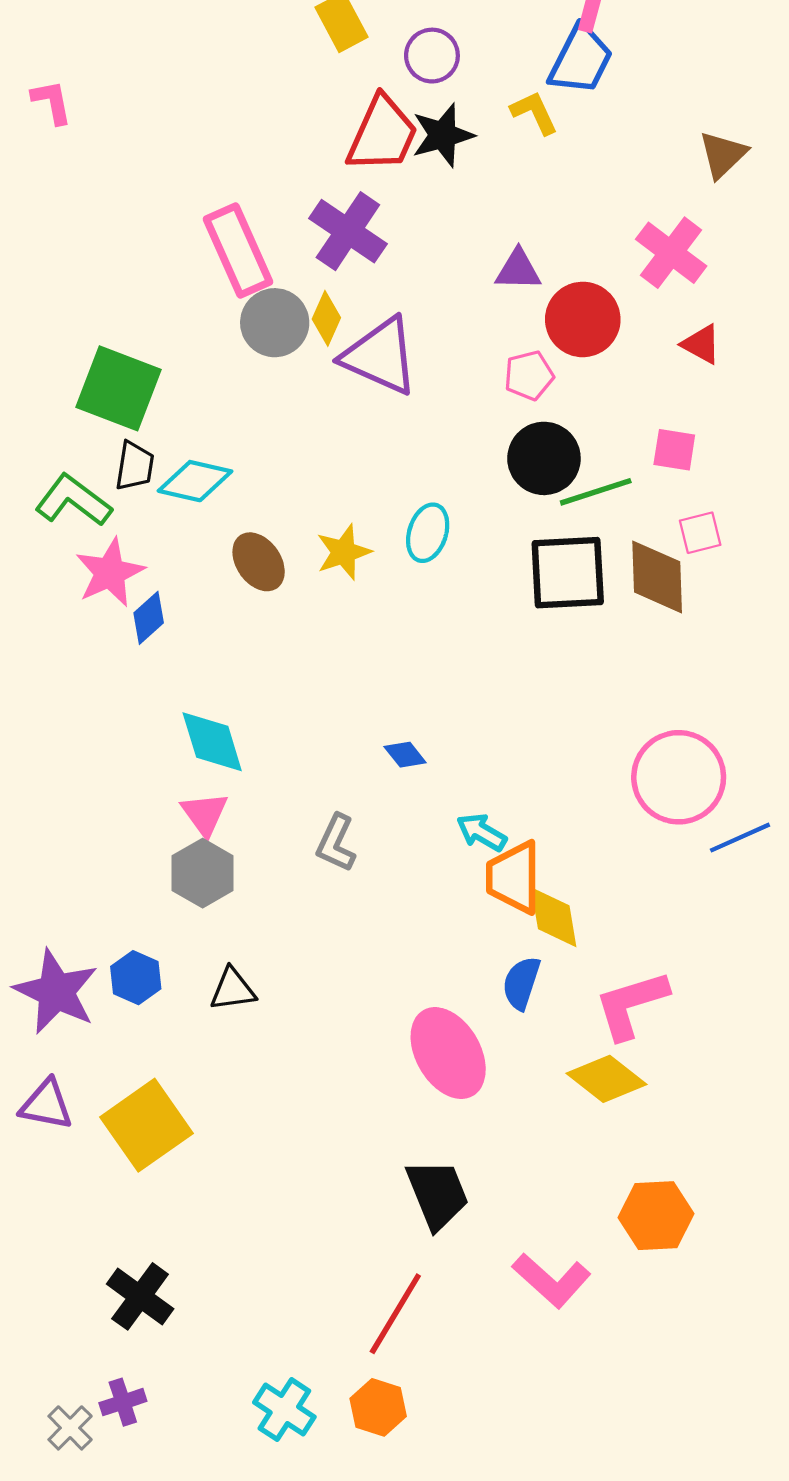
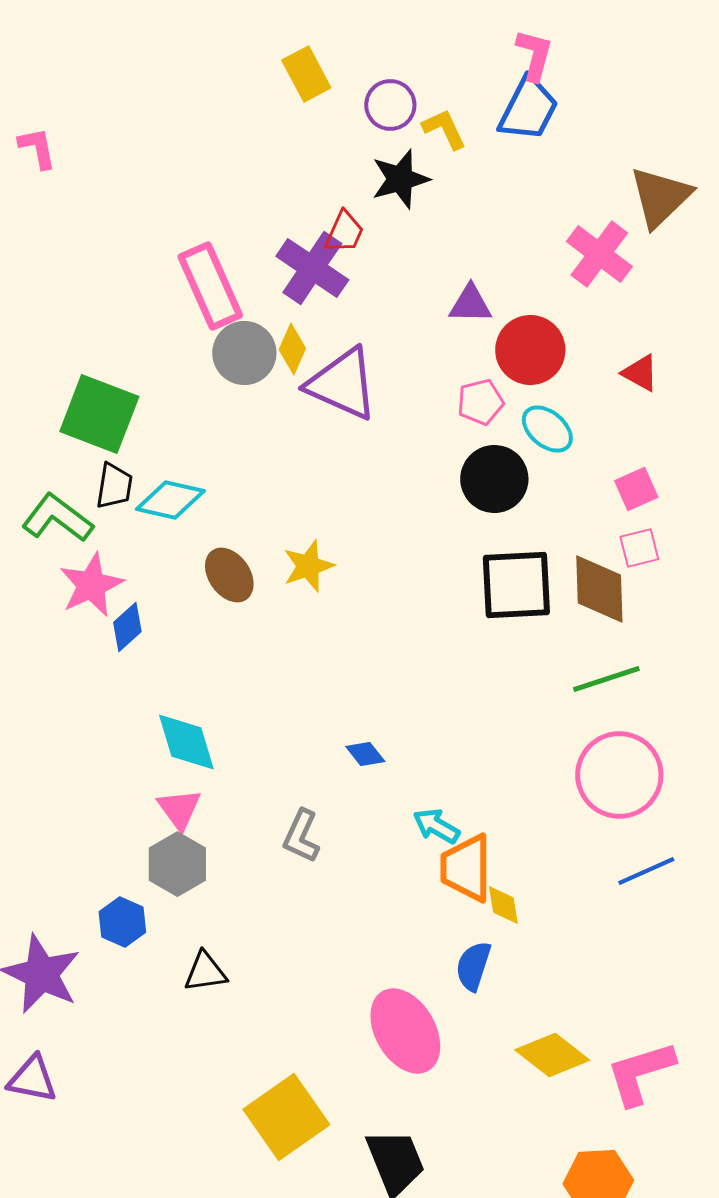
yellow L-shape: (534, 113) -> (444, 129), moved
red trapezoid: (382, 134) -> (344, 232), moved, size x0.6
brown triangle: (723, 155) -> (660, 197), size x1.4
pink cross: (671, 253) -> (599, 254), moved
pink square: (674, 450) -> (636, 489), moved, turned -33
green line: (596, 492) -> (606, 679), moved
cyan ellipse: (428, 533) -> (547, 429), moved, turned -68
blue line: (740, 838) -> (646, 871), moved
yellow diamond: (554, 917) -> (503, 905), size x0.7
blue hexagon: (136, 978) -> (122, 922), moved
pink L-shape: (631, 1005) -> (640, 1073), moved
yellow square: (146, 1125) -> (286, 1117), moved

